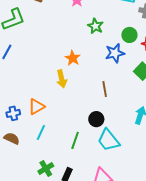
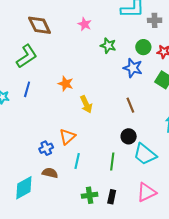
blue star: (115, 53) -> (133, 68), turned -30
orange star: (73, 58) -> (66, 84), moved
green cross: (46, 169) -> (90, 195), turned 35

